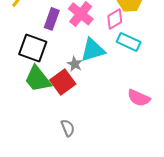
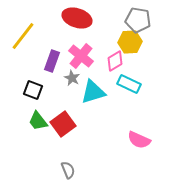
black square: (33, 48) -> (33, 90), size x0.7
gray star: (75, 64) -> (72, 78), moved
green trapezoid: (38, 79) -> (38, 121), size x0.7

